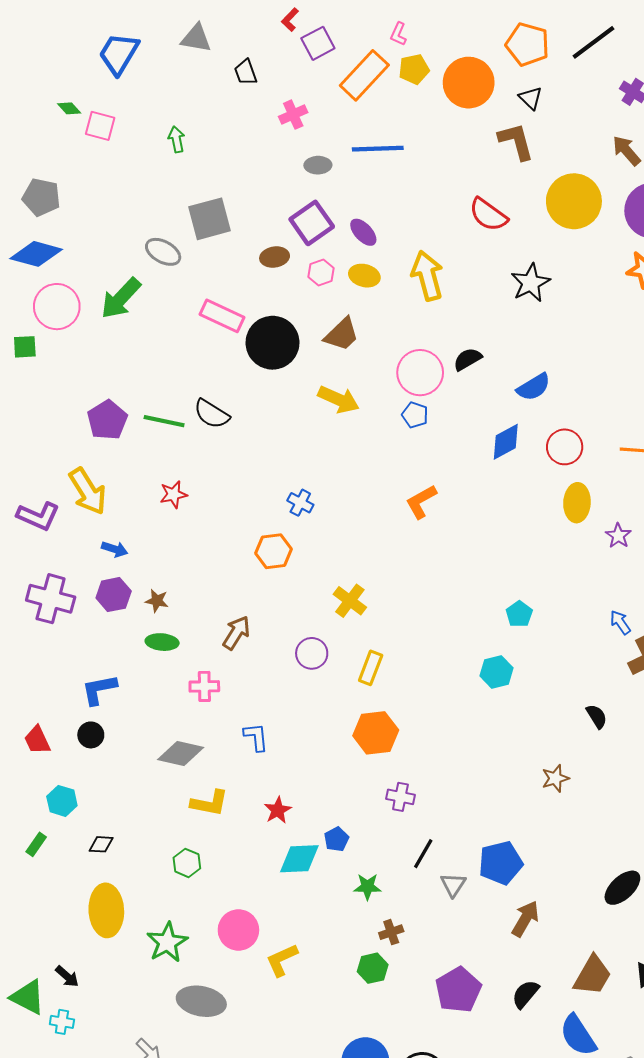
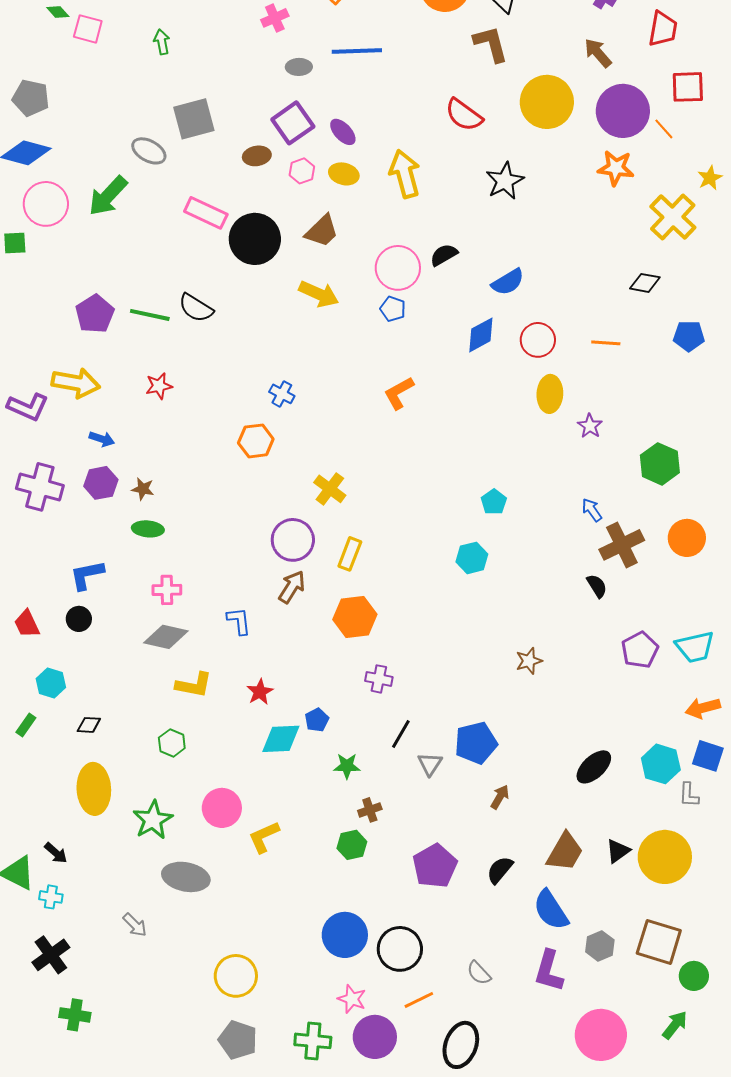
yellow arrow: (88, 491) -> (76, 383), turned -48
brown arrow: (236, 633) -> (292, 587), moved
purple circle: (312, 653) -> (293, 540), size x1.4
pink cross: (204, 686) -> (167, 590), moved
black semicircle: (597, 716) -> (597, 586), moved
brown arrow: (525, 919) -> (500, 797), size x0.7

